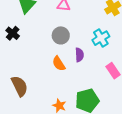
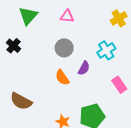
purple semicircle: (79, 55) -> (84, 68), turned 32
brown semicircle: (20, 86) -> (21, 101), turned 145

